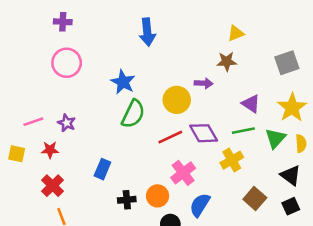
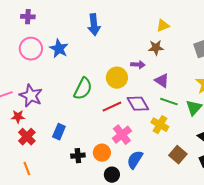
blue star: (123, 82) -> (59, 49), moved
purple triangle: (251, 104) -> (162, 81), moved
purple star: (67, 123) -> (31, 96), size x1.6
green line: (243, 131) -> (169, 102), turned 30
yellow cross: (232, 160) -> (160, 125), turned -30
red cross: (53, 186) -> (27, 137), moved

